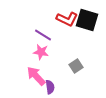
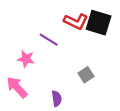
pink star: (41, 52) -> (26, 59), moved
pink arrow: (36, 76) -> (17, 87), moved

